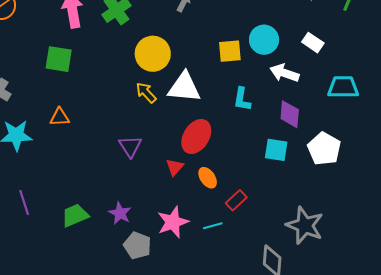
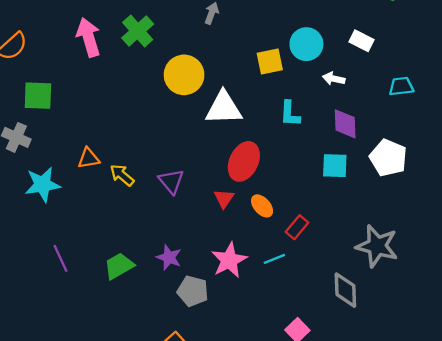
green square: (59, 59) -> (38, 96), moved
white arrow: (284, 73) -> (334, 79), size x0.7
cyan trapezoid: (343, 87) -> (401, 86), size x0.7
yellow arrow: (146, 93) -> (122, 175), moved

